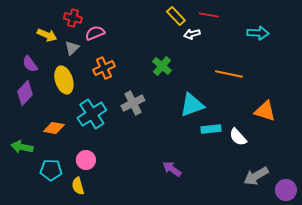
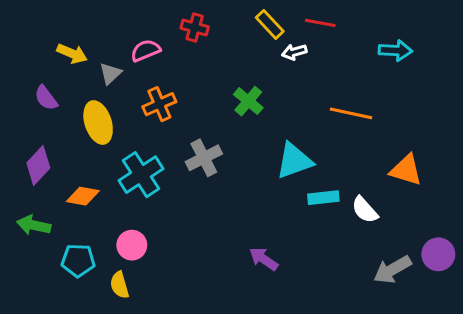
red cross: (73, 18) -> (195, 27), moved
purple diamond: (25, 93) -> (38, 165), moved
purple circle: (286, 190) -> (438, 254), moved

